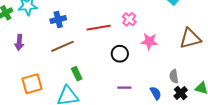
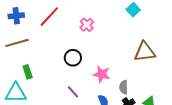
red line: (99, 28) -> (49, 17), moved, turned -45
pink star: (149, 41) -> (102, 74), moved
purple line: (124, 88) -> (73, 92), turned 40

